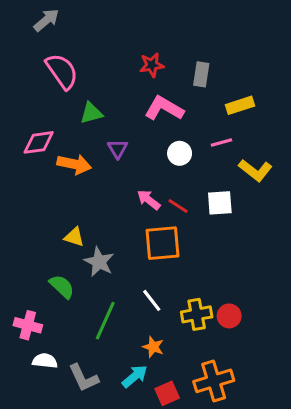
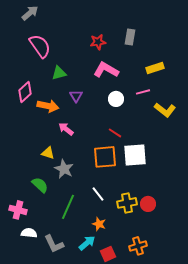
gray rectangle: (201, 74) -> (130, 37), moved
pink diamond: (39, 142) -> (25, 92), turned -35
pink arrow: (149, 200) -> (66, 129), moved
white square: (220, 203) -> (135, 155), moved, size x1.4
orange cross: (214, 381) -> (138, 246), size x0.7

